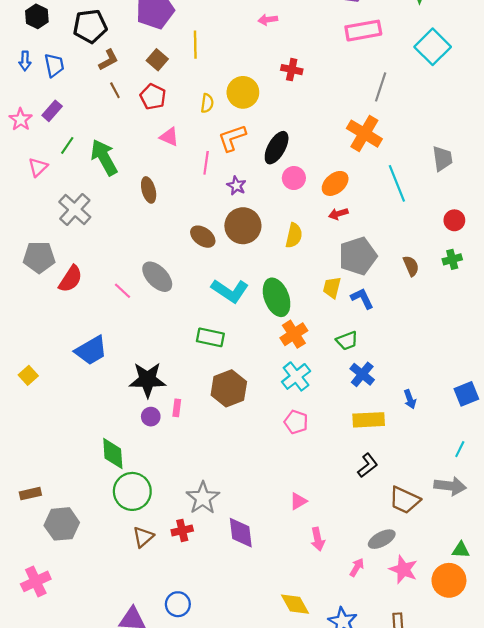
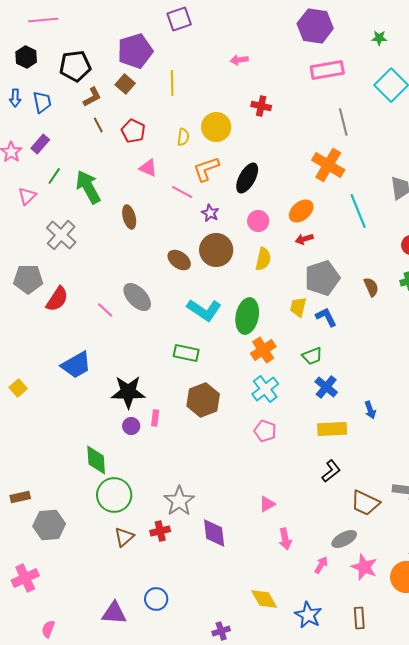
brown square: (157, 60) -> (125, 84), moved
gray line: (381, 87) -> (343, 122), turned -32
pink line: (206, 163) -> (182, 192), turned -70
pink circle: (294, 178) -> (258, 221), moved
green ellipse: (277, 297) -> (247, 316), turned 32

